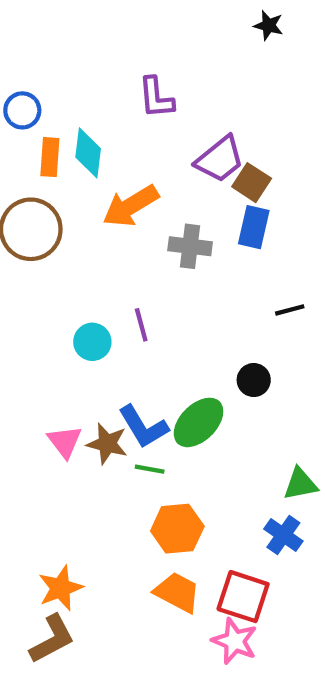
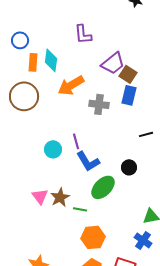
blue L-shape: (143, 427) -> (88, 161), moved
brown star: (107, 444) -> (60, 197), turned 30

